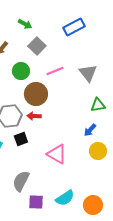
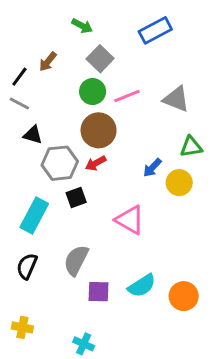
green circle: (21, 71) -> (93, 92), moved
gray triangle: (88, 73) -> (176, 99), turned -30
red arrow: (34, 116) -> (96, 163), turned -32
blue arrow: (90, 130) -> (152, 168), moved
yellow circle: (98, 151) -> (179, 183), moved

